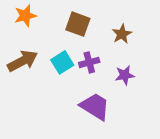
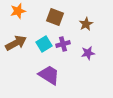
purple trapezoid: (95, 106) -> (49, 75), moved

